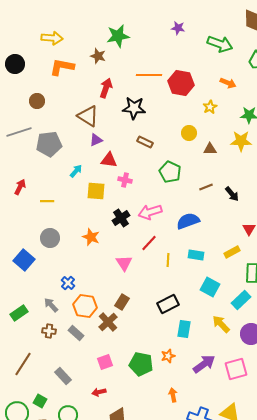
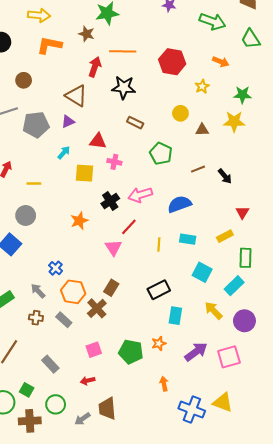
orange line: (149, 75) -> (123, 51), moved
purple triangle: (96, 140) -> (68, 122), moved
orange star: (91, 237) -> (79, 221), turned 30
gray circle: (50, 238) -> (26, 215), moved
red line: (149, 243) -> (129, 227), moved

